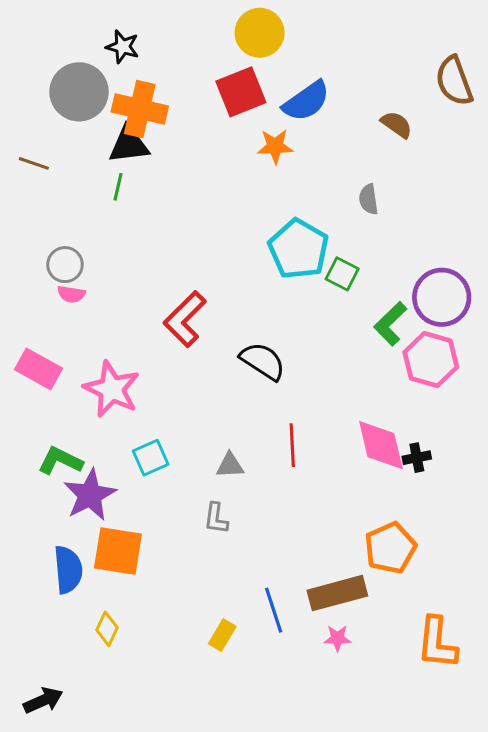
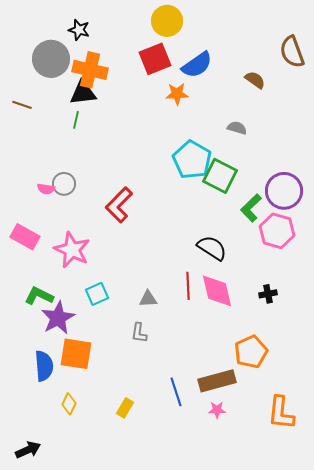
gray semicircle: (369, 199) -> (237, 128), turned 114
gray circle: (65, 265) -> (64, 184), moved
green square: (342, 274) -> (220, 176), size x1.6
black semicircle: (263, 361) -> (212, 248), moved
pink diamond: (381, 445) -> (217, 291), moved
yellow rectangle: (222, 635) -> (125, 408), moved

